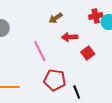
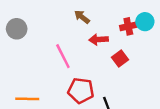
red cross: (96, 16) -> (128, 26), moved
brown arrow: (56, 18) -> (82, 17), turned 72

